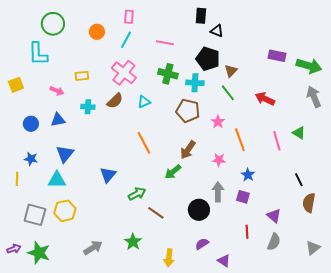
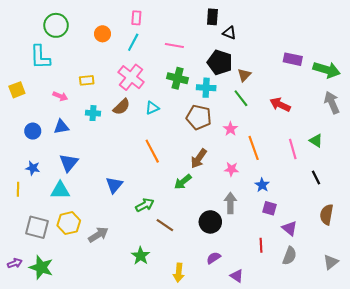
black line: (299, 180) -> (316, 178), moved
purple square: (243, 197) -> (270, 208), moved
gray arrow: (93, 248) -> (98, 235), moved

